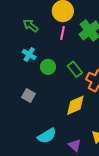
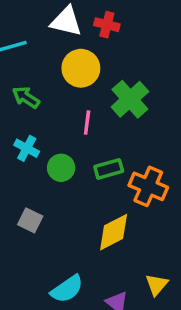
pink line: (62, 33) -> (87, 122), moved
green rectangle: (75, 69) -> (109, 169), turned -63

